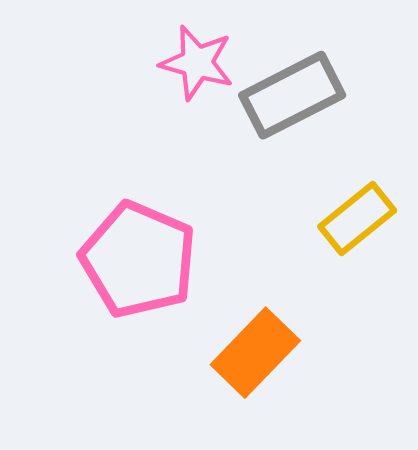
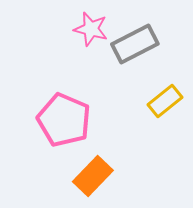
orange rectangle: (255, 353) -> (93, 176), moved

